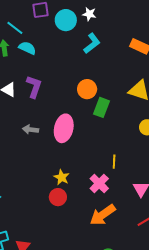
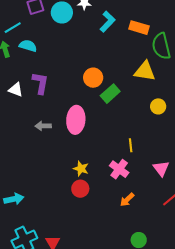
cyan line: (15, 28) -> (13, 28), turned -60
cyan L-shape: (92, 43) -> (108, 22), moved
green rectangle: (102, 107) -> (110, 94), turned 36
orange arrow: (103, 215) -> (127, 200), size x0.6

